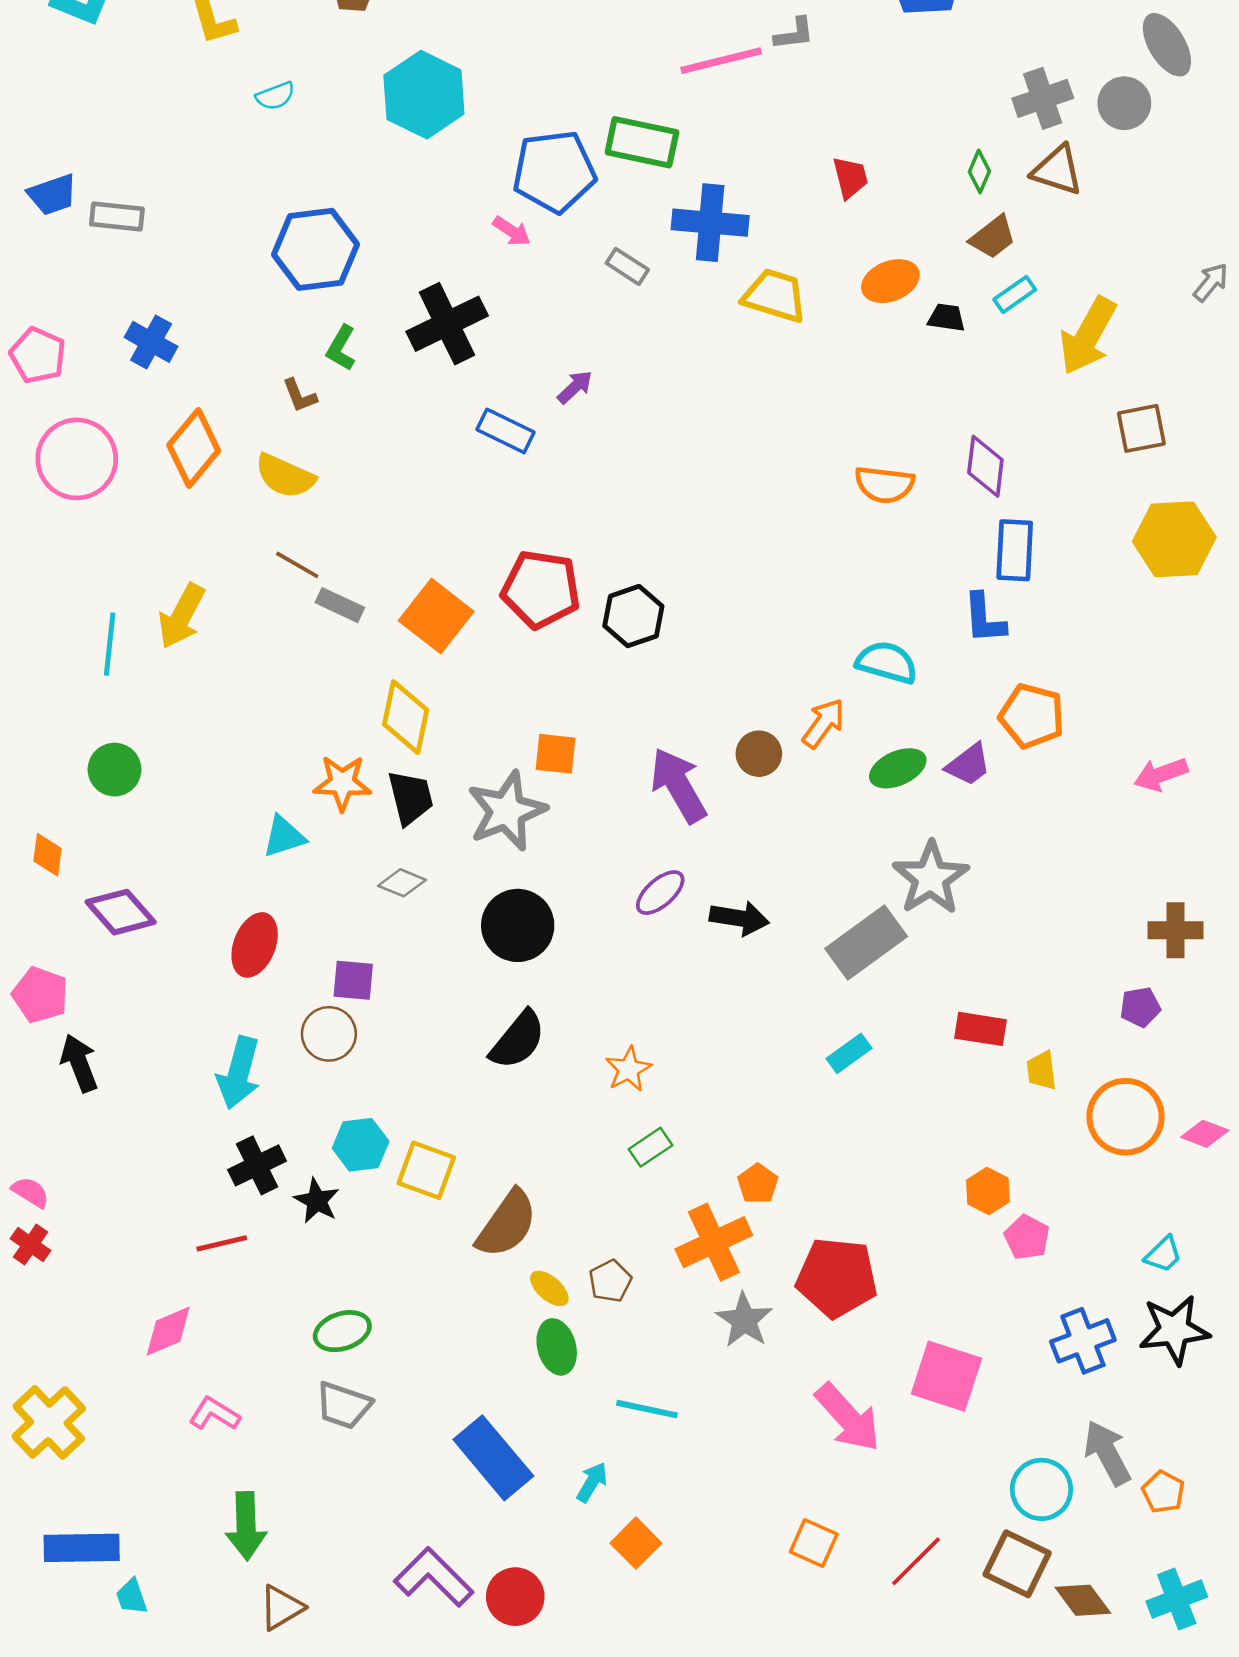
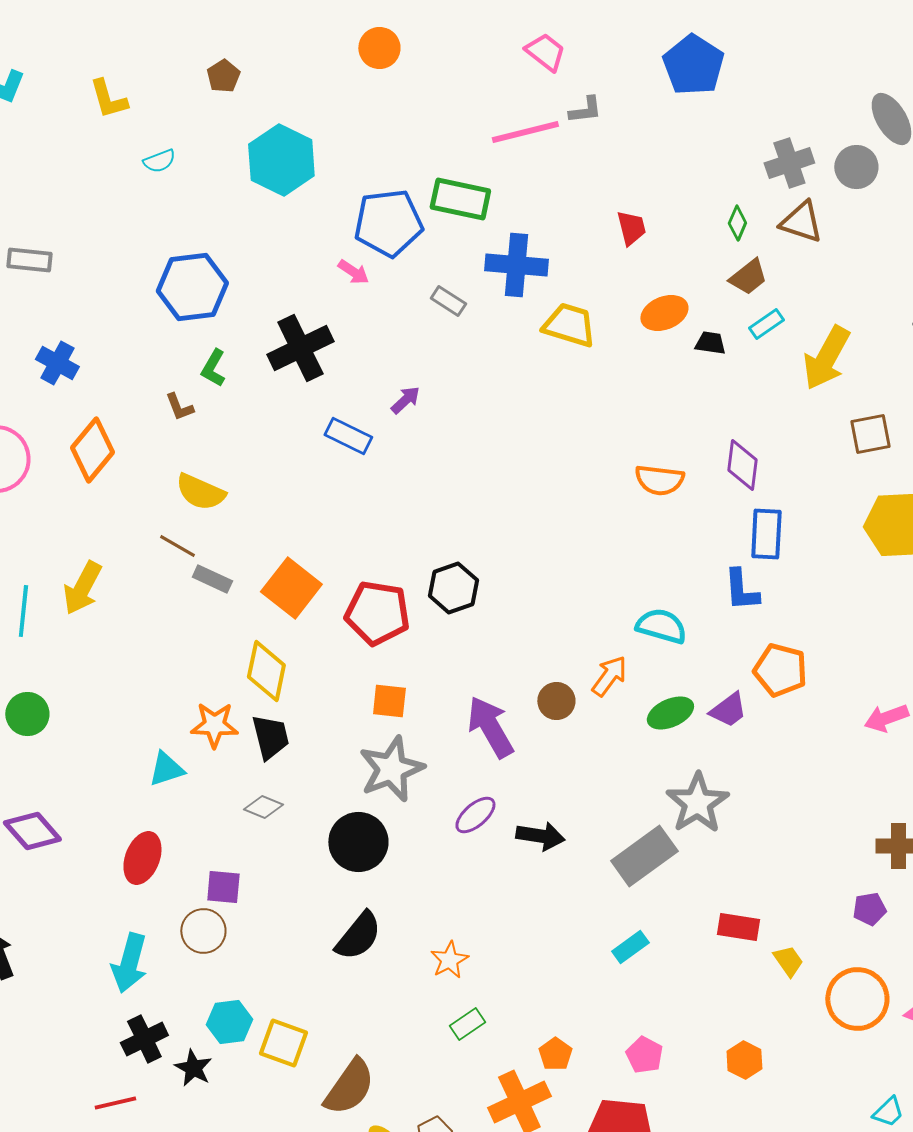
yellow semicircle: (285, 476) -> (200, 492), moved
red pentagon: (541, 589) -> (377, 613), moved
gray star: (507, 811) -> (391, 769), moved
yellow trapezoid: (1041, 1070) -> (788, 961), turned 152
pink pentagon: (1027, 1237) -> (644, 1055), moved

